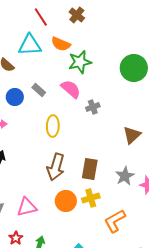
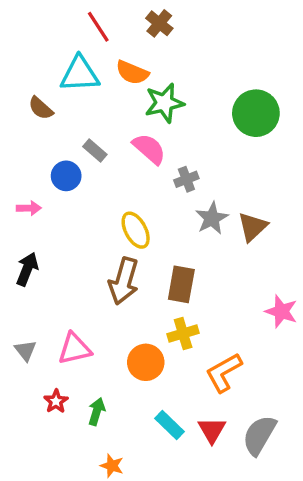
blue circle: (15, 97) -> (66, 176), moved
yellow ellipse: (53, 126) -> (136, 230), moved, turned -30
gray star: (125, 176) -> (212, 218), moved
orange circle: (66, 201) -> (146, 362), moved

